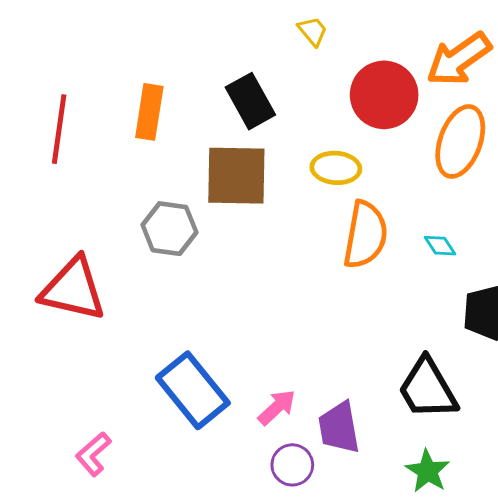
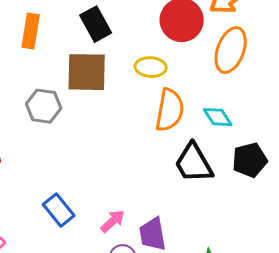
cyan diamond: (440, 246) -> (218, 117), size x1.4
black trapezoid: (428, 389) -> (194, 163), moved
blue rectangle: (193, 390) -> (59, 210), size x0.7

